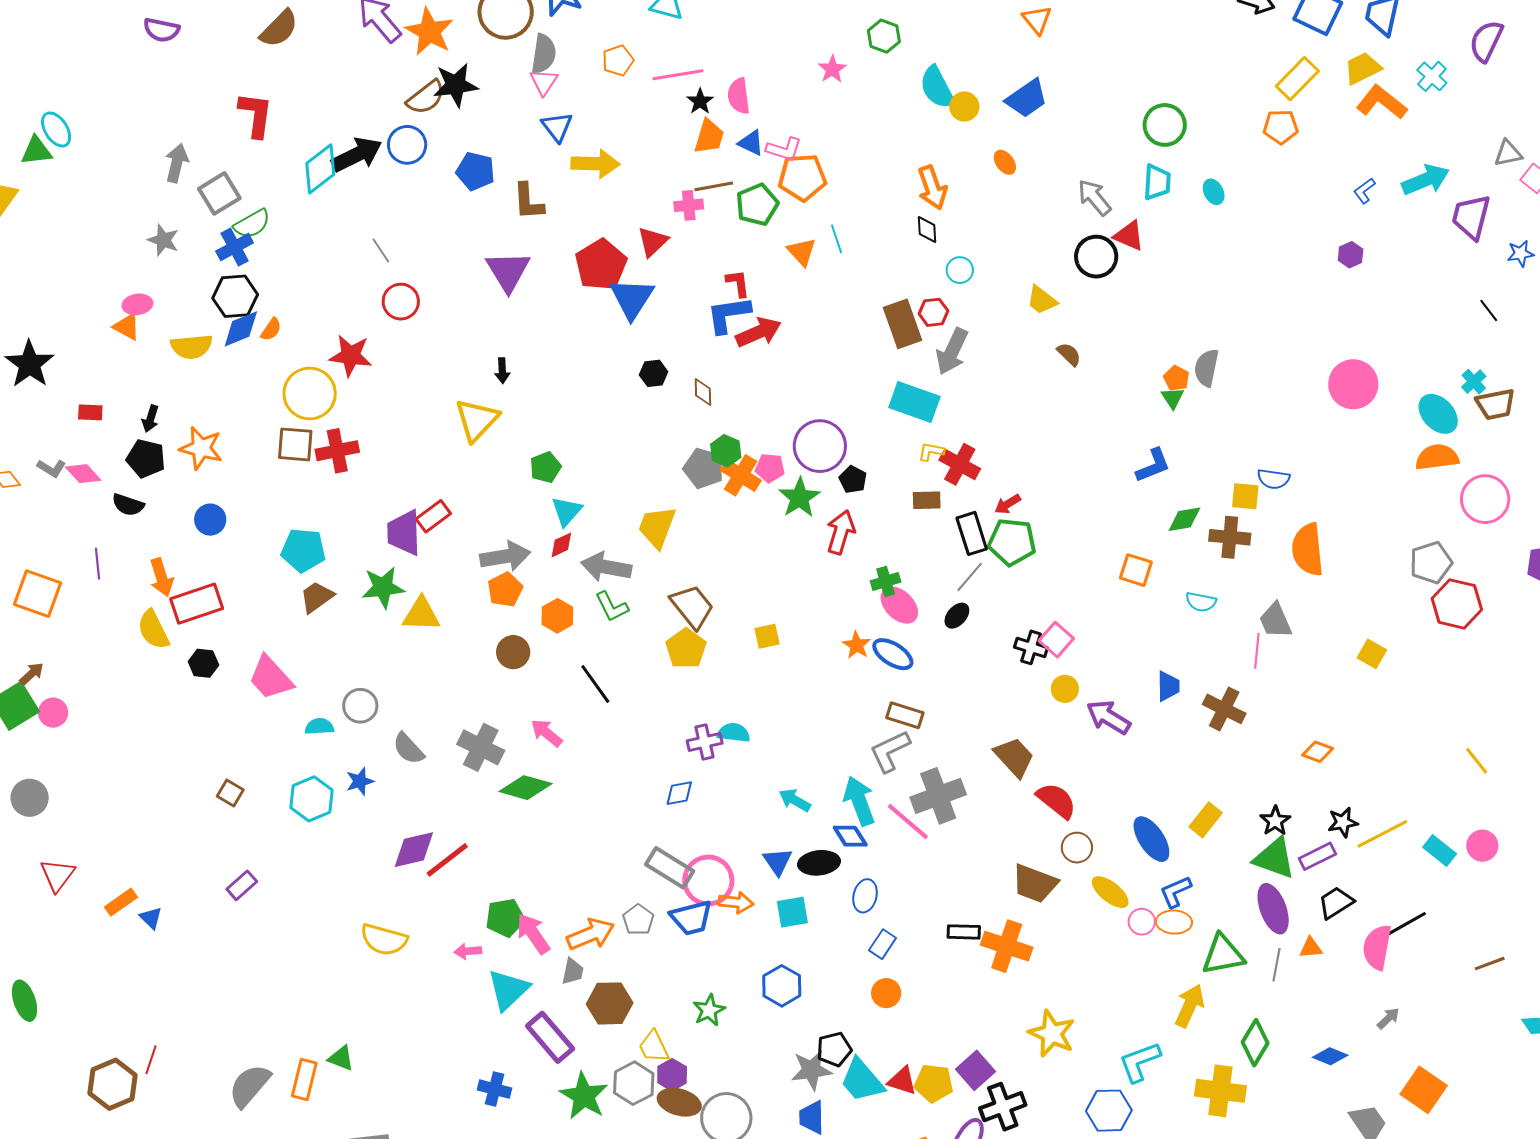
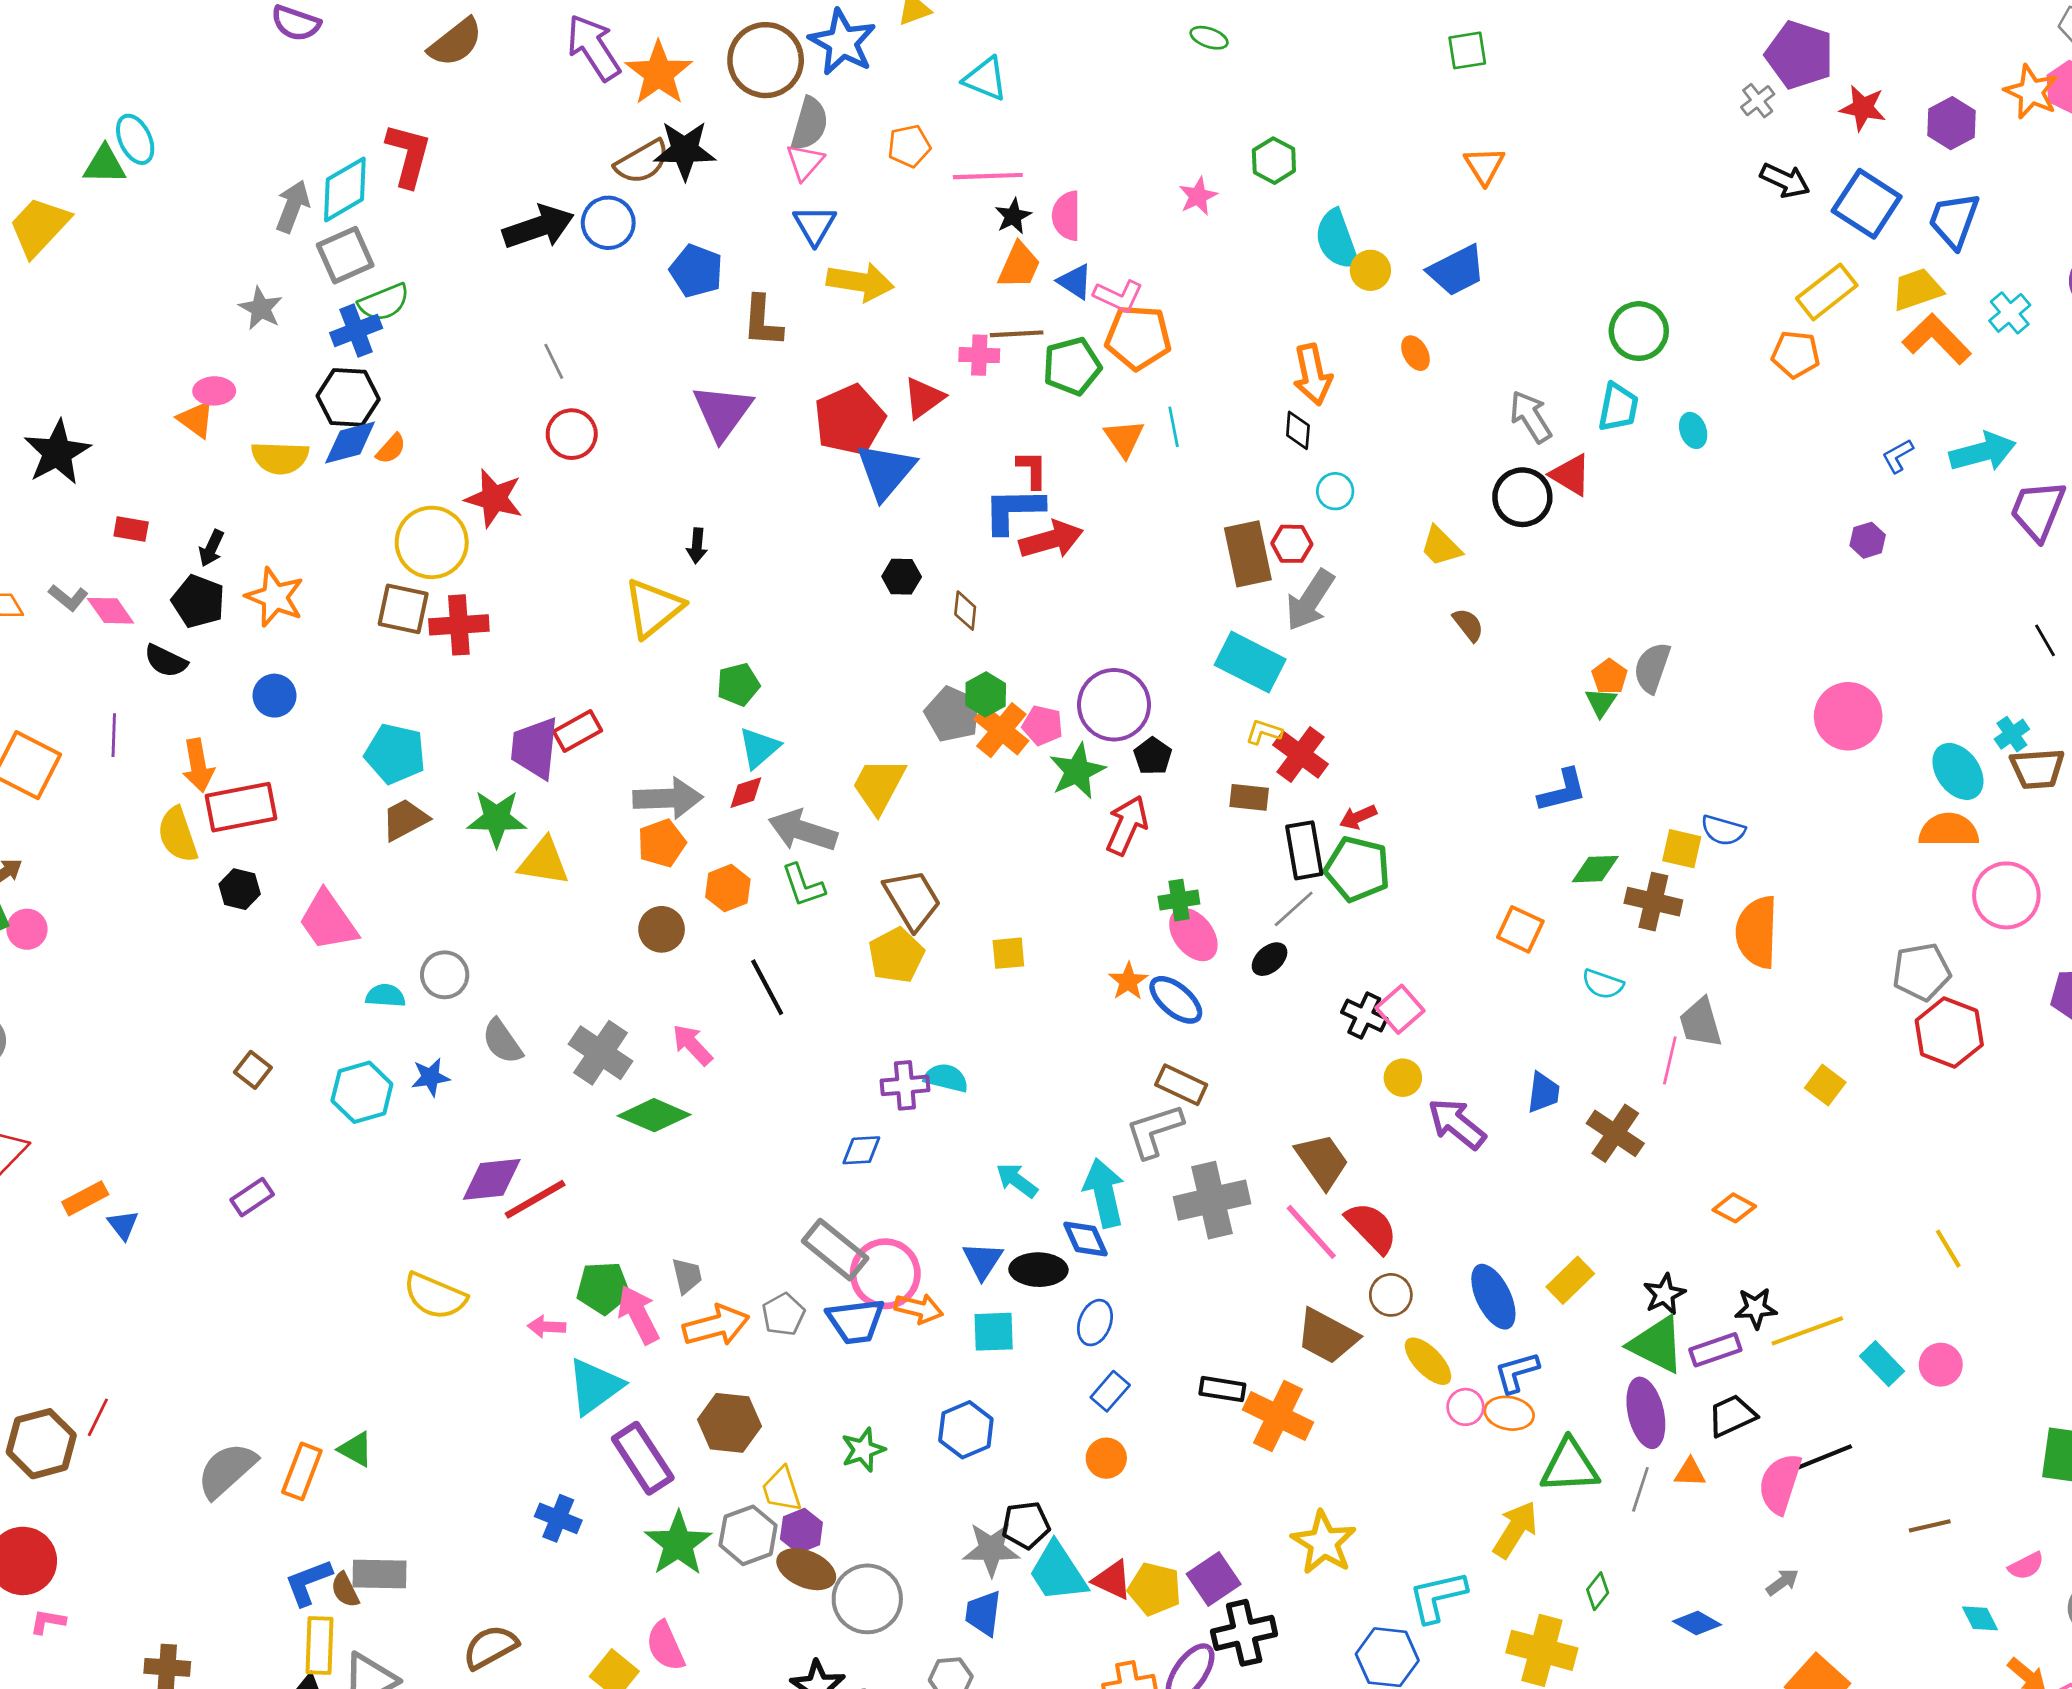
cyan diamond: (320, 169) -> (345, 189), moved
pink line: (908, 821) -> (1311, 1232), moved
gray trapezoid: (573, 971) -> (687, 1276), moved, turned -32
green diamond: (1255, 1043) -> (1598, 1591), size x0.6

